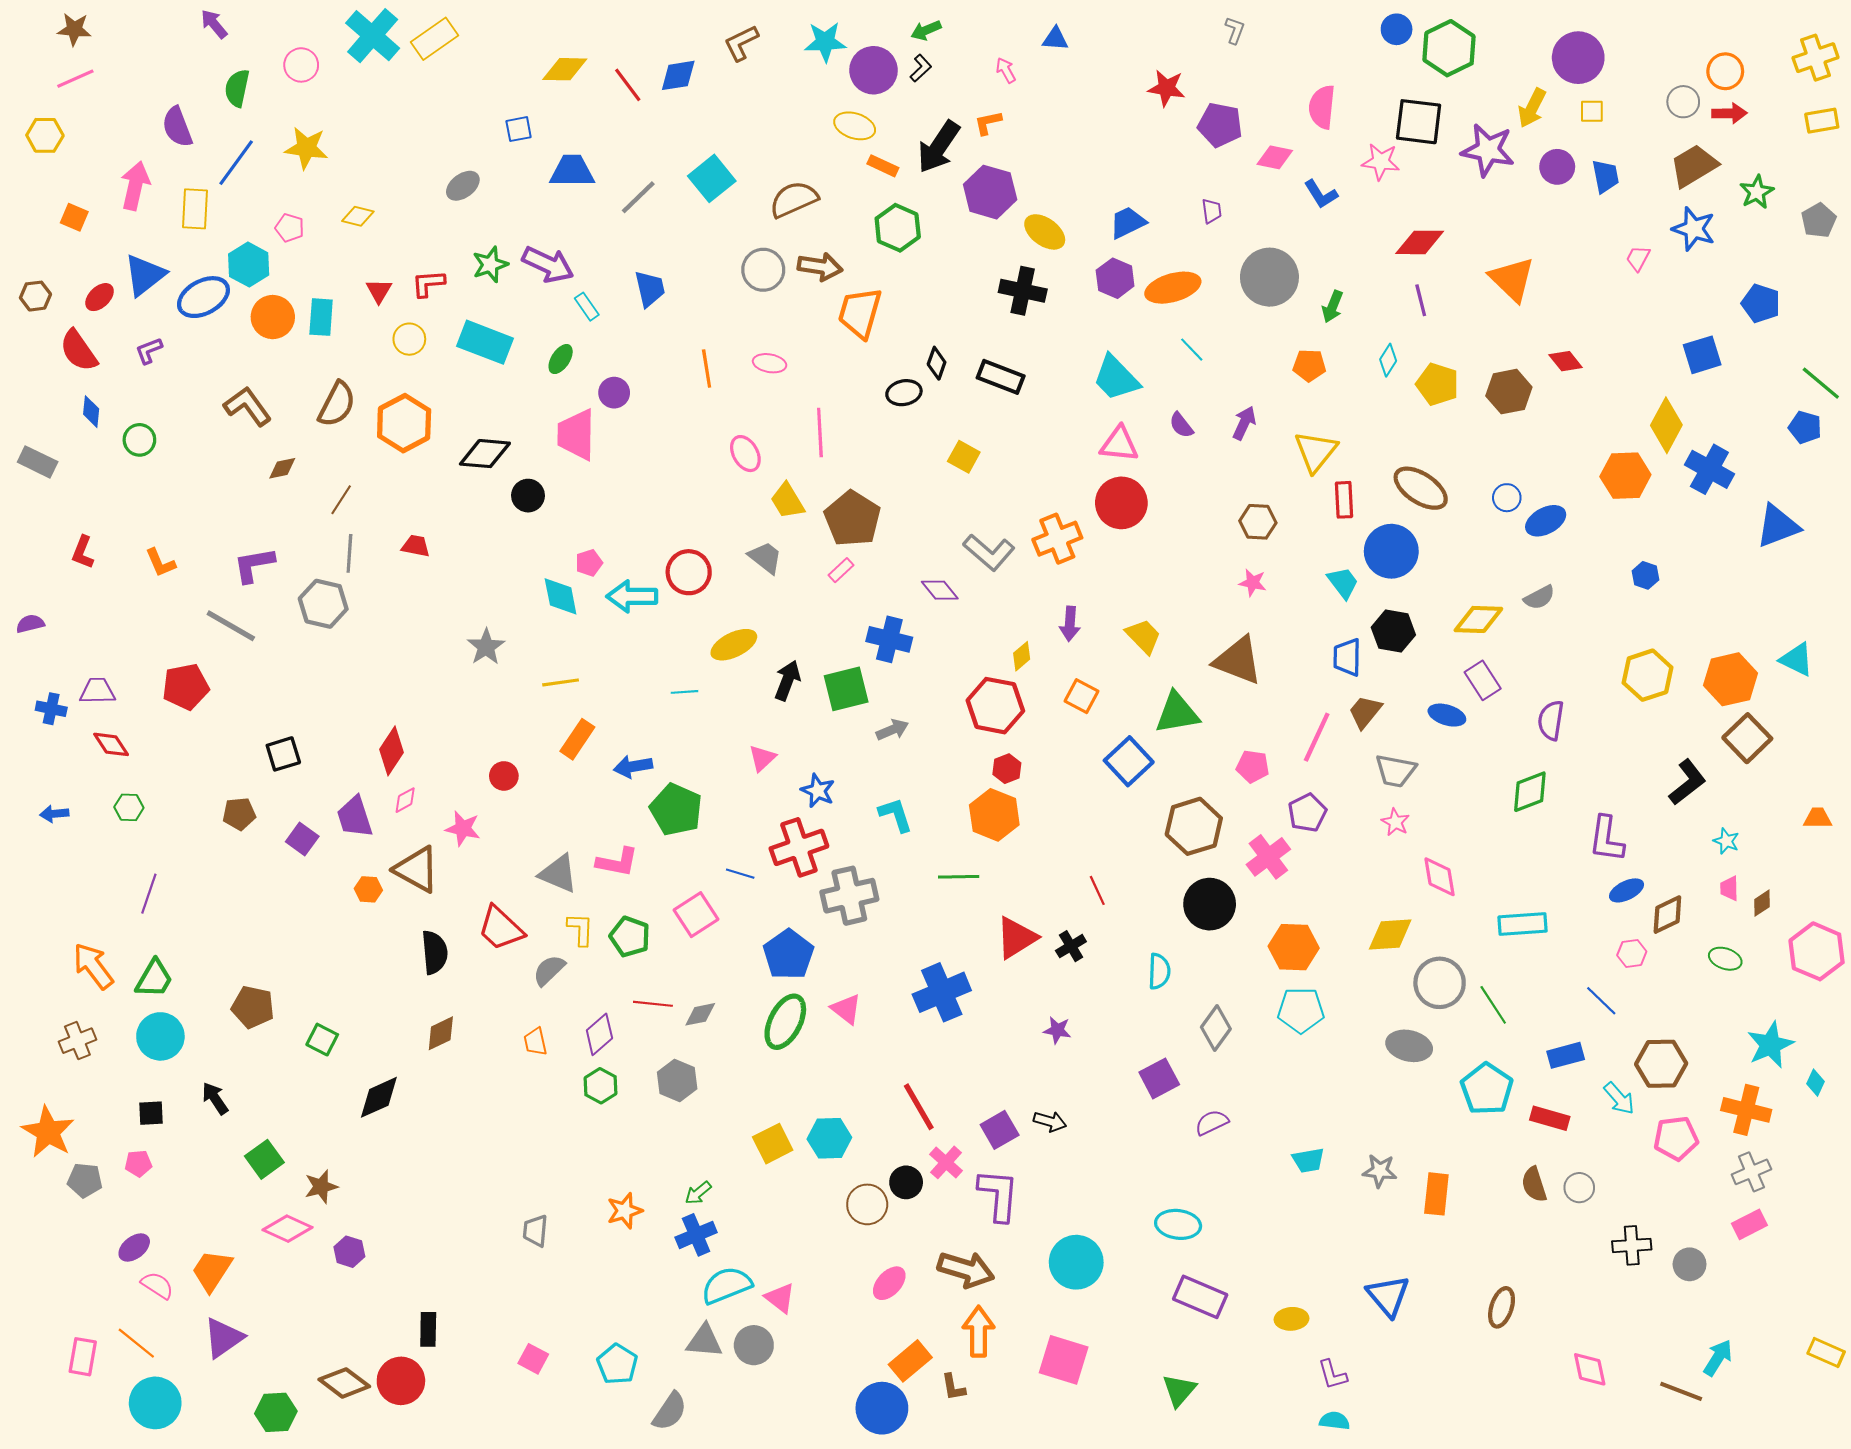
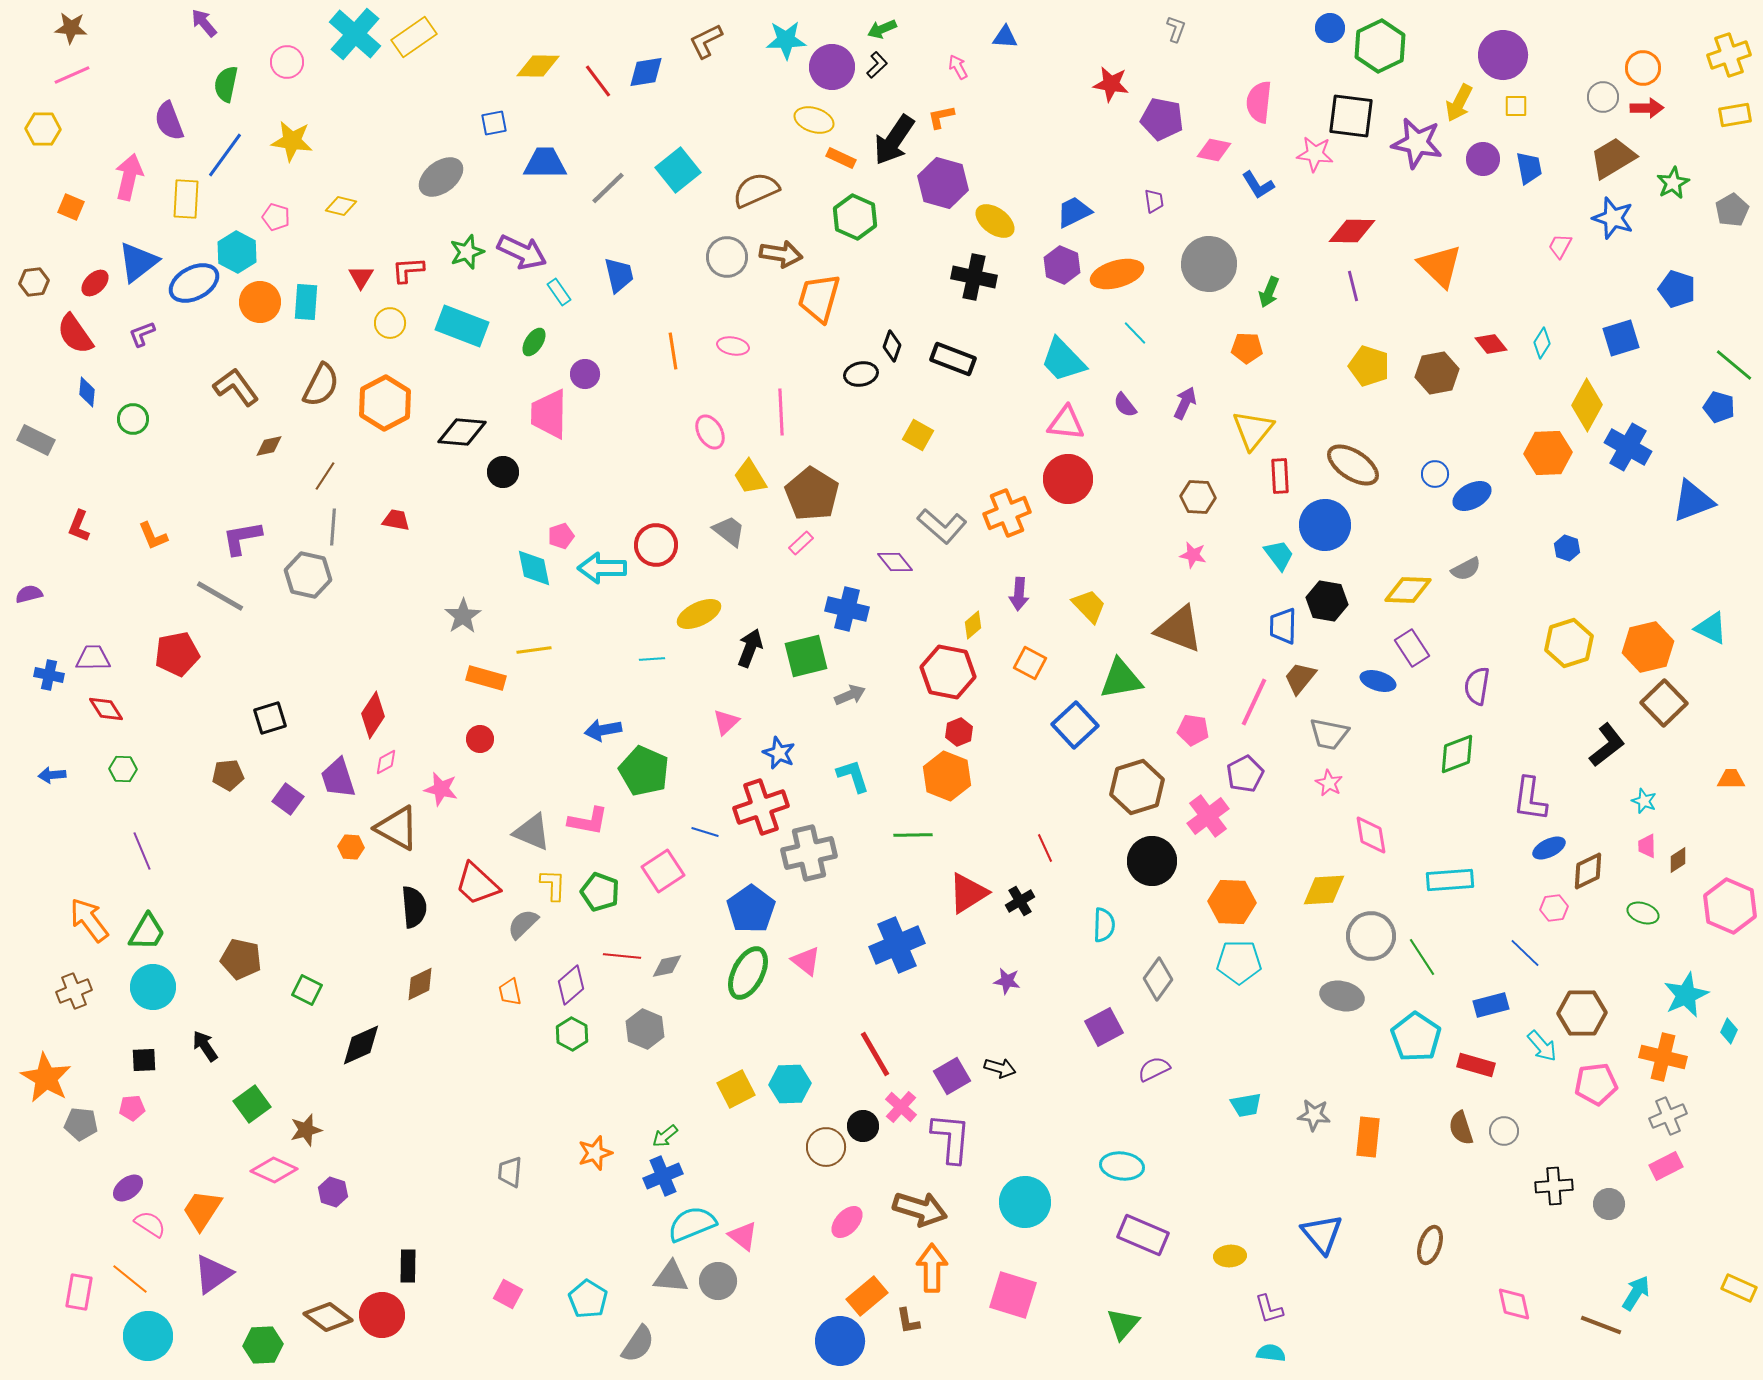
gray ellipse: (463, 186) -> (441, 177), size x1.4
cyan diamond: (1388, 360) -> (1542, 343), moved
orange rectangle: (577, 739) -> (486, 678), moved, turned 72
purple line: (149, 894) -> (142, 851), turned -42

